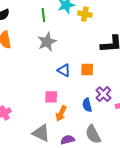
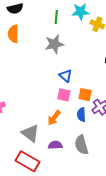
orange square: (87, 69) -> (85, 95), moved
pink square: (51, 97) -> (64, 95), moved

